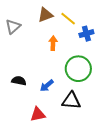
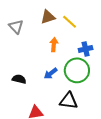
gray triangle: (13, 27) -> (16, 27), turned -35
blue cross: (86, 34) -> (86, 49), moved
blue arrow: (47, 86) -> (51, 73), moved

